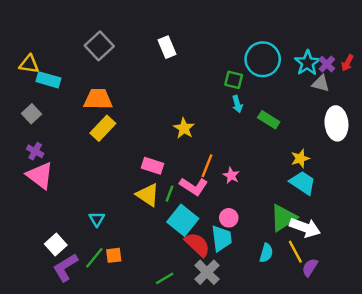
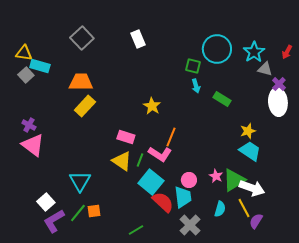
purple cross: (327, 64) -> (279, 84), moved
gray square: (31, 114) -> (26, 75), moved
pink star: (231, 175) -> (216, 176), moved
cyan triangle: (97, 219) -> (80, 181), size x1.6
gray cross: (207, 272) -> (190, 225), moved

